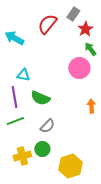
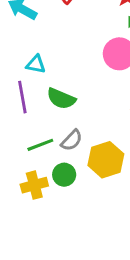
green line: (15, 121) -> (40, 145), moved
yellow hexagon: (70, 166) -> (106, 160), moved

